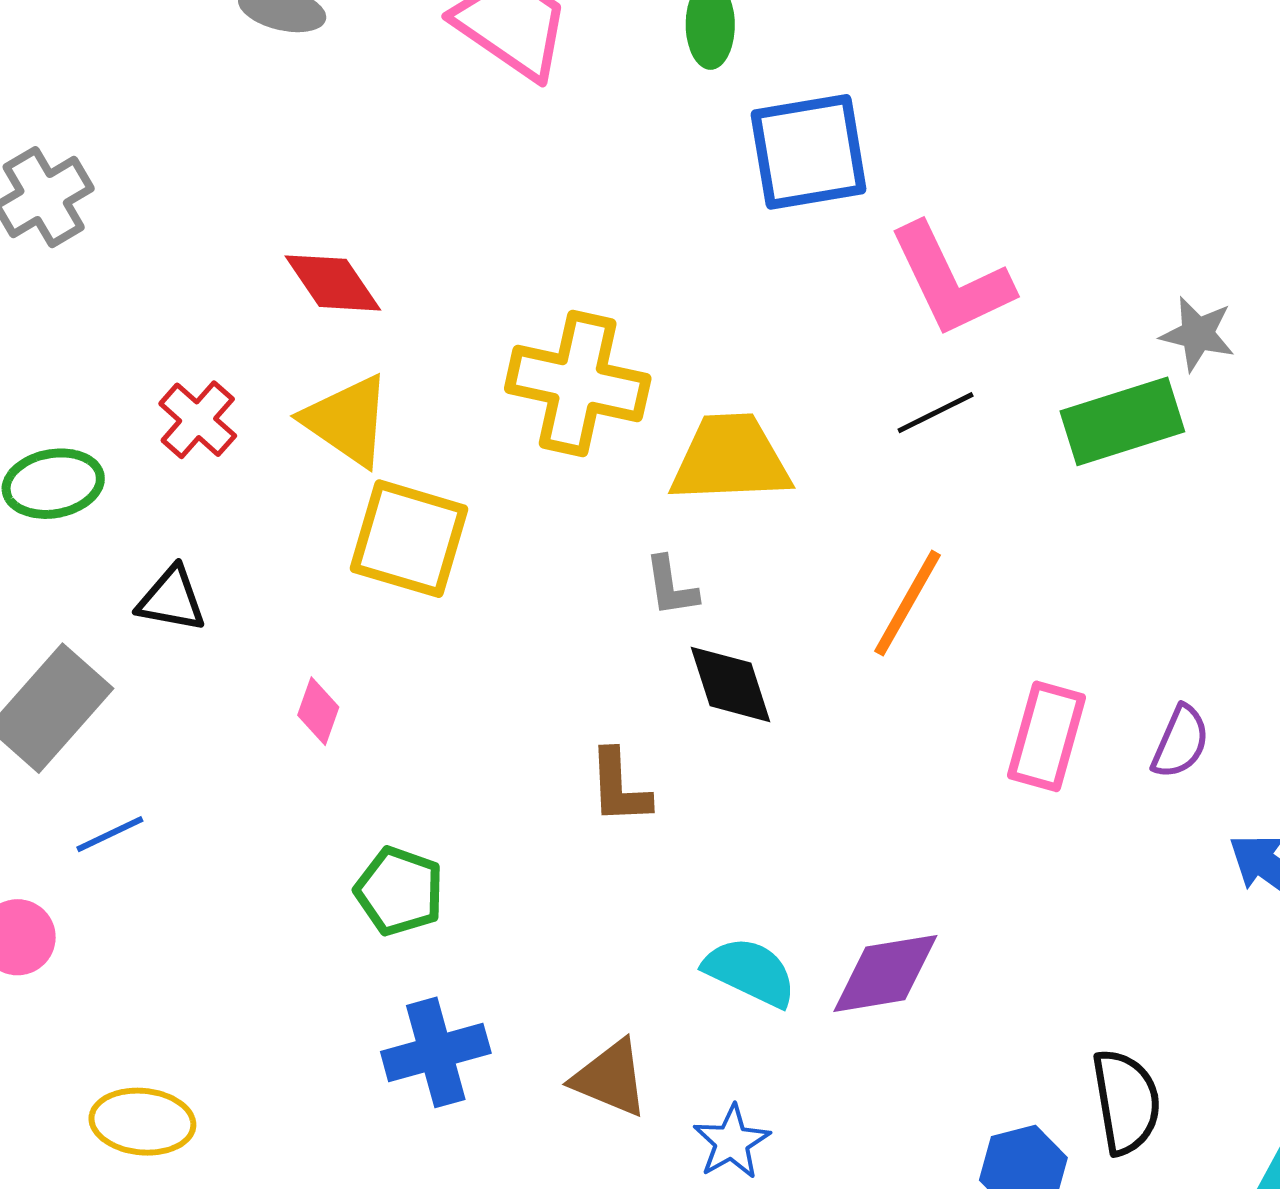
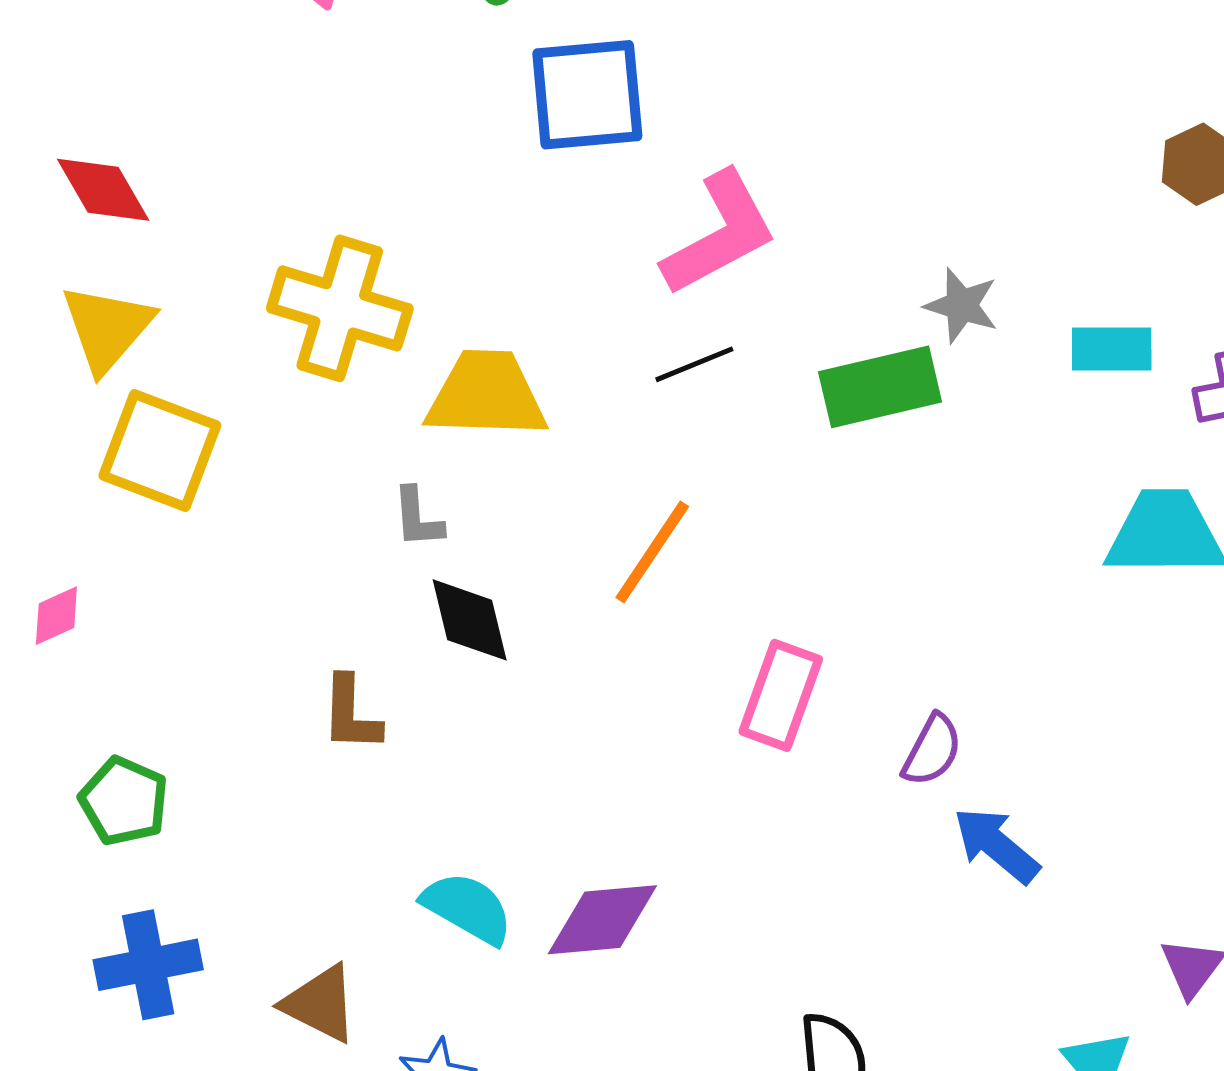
pink L-shape: (951, 280) -> (720, 234), turned -97
yellow triangle: (347, 421) -> (107, 328), turned 32
pink diamond: (318, 711) -> (56, 616), turned 42
purple semicircle: (1180, 742) -> (932, 750), moved

